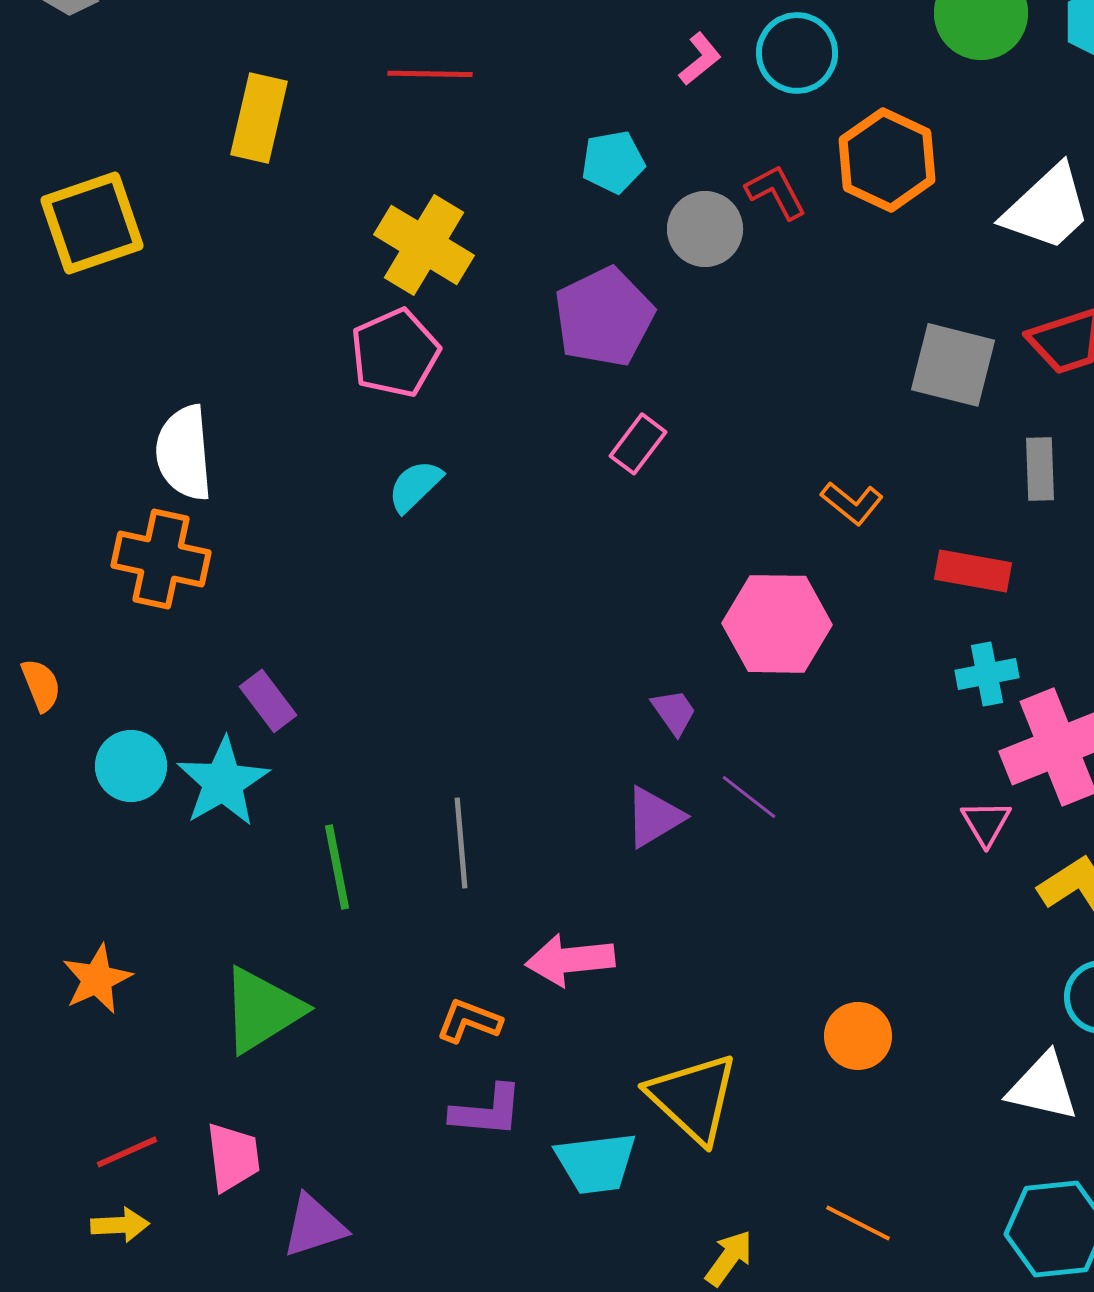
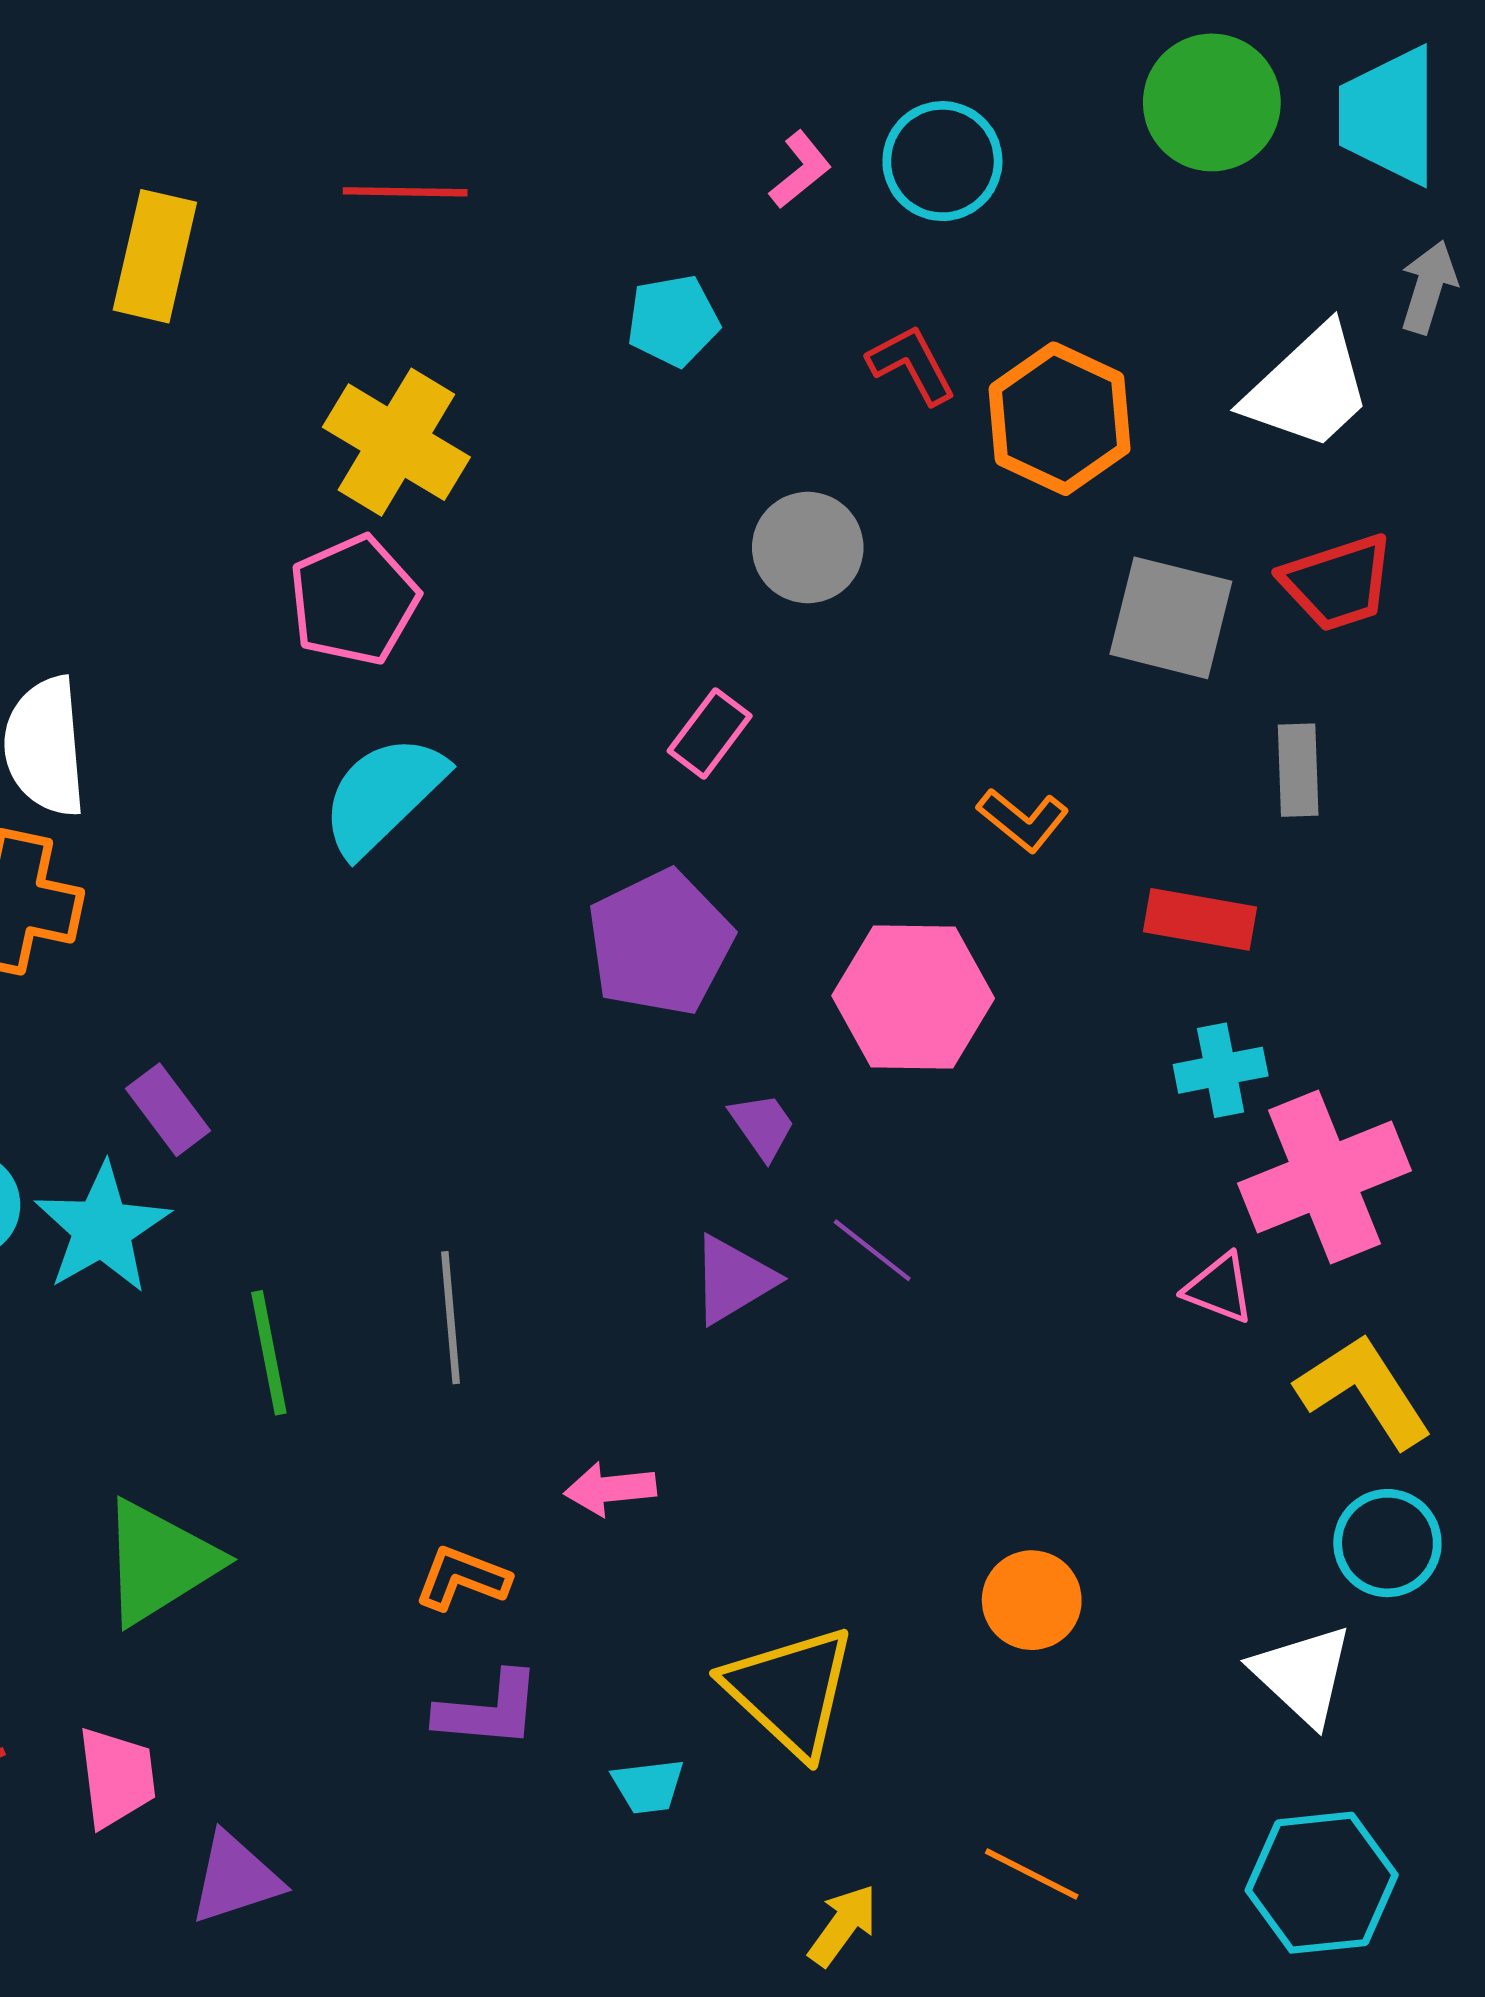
orange hexagon: (887, 160) -> (1060, 419), moved
gray circle: (705, 229) -> (808, 548), moved
purple pentagon: (604, 317) -> (660, 943), moved
cyan semicircle: (415, 486) -> (383, 795), size x1.6
pink triangle: (986, 823) -> (1219, 1288), turned -38
pink arrow: (570, 960) -> (610, 1489), size x0.7
white triangle: (1043, 1087) -> (1303, 1675), turned 30
cyan trapezoid: (596, 1163) -> (648, 1786), size x0.6

